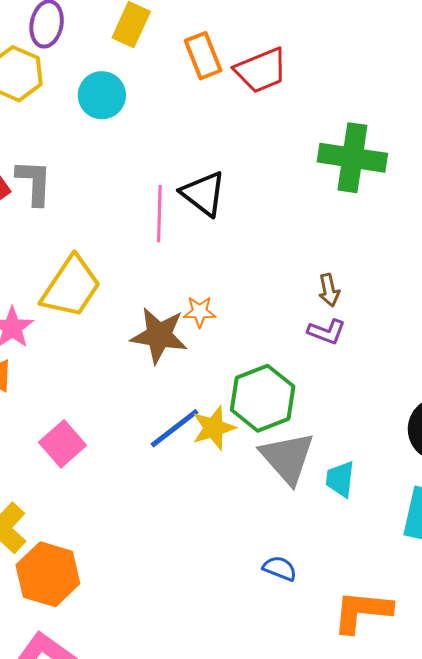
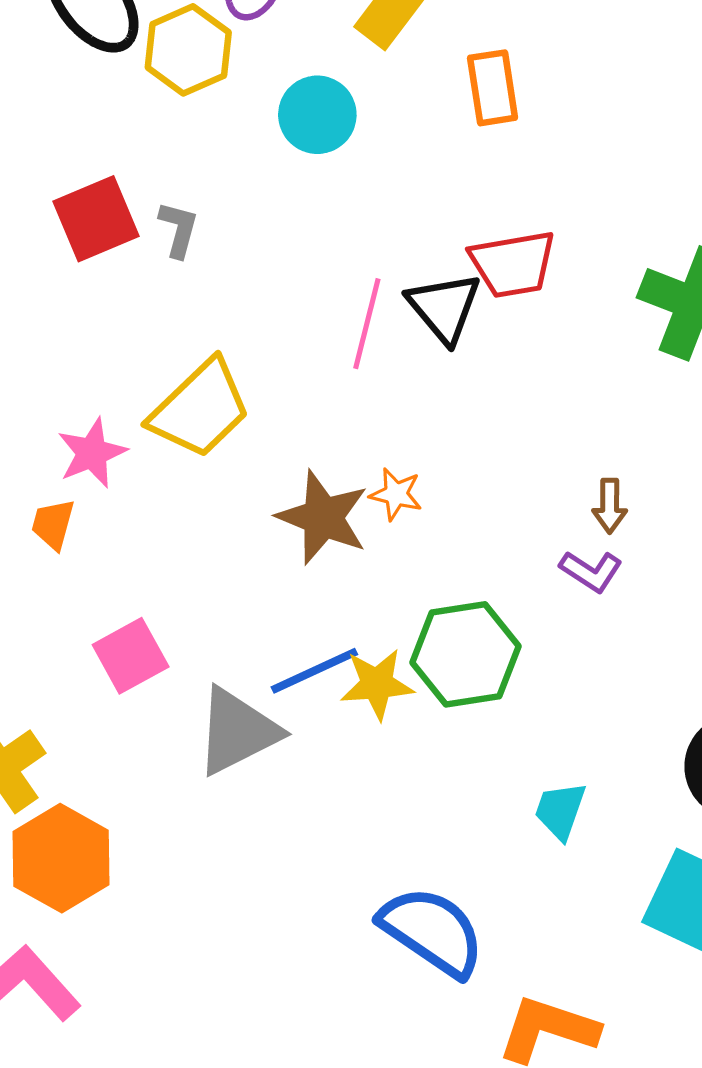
red trapezoid: (261, 70) -> (513, 264), moved
gray L-shape: (34, 182) -> (179, 229), size x0.7
gray triangle: (287, 458) -> (237, 731), moved, turned 32
blue semicircle: (280, 568) -> (432, 931), size x2.0

